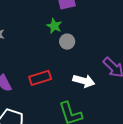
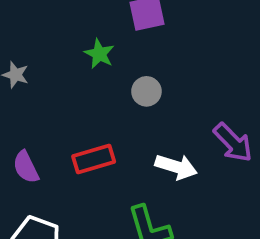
green star: (54, 26) -> (99, 54), moved

